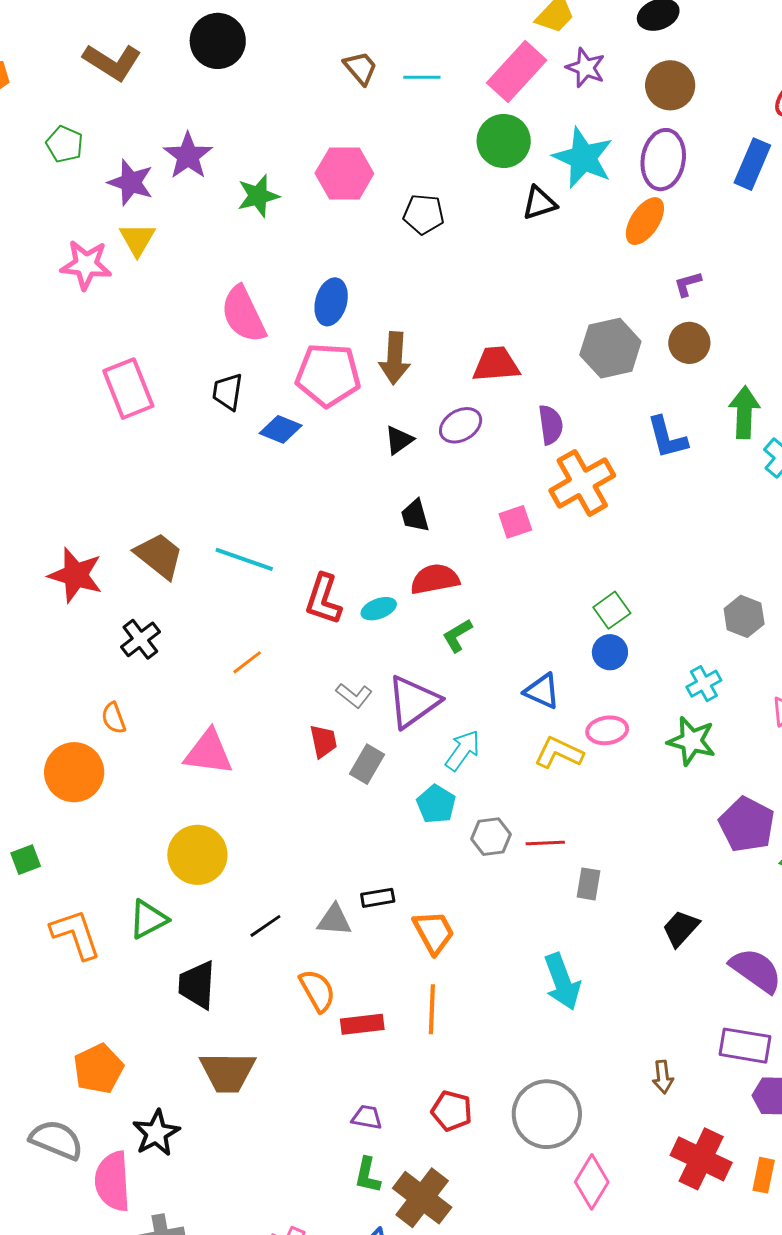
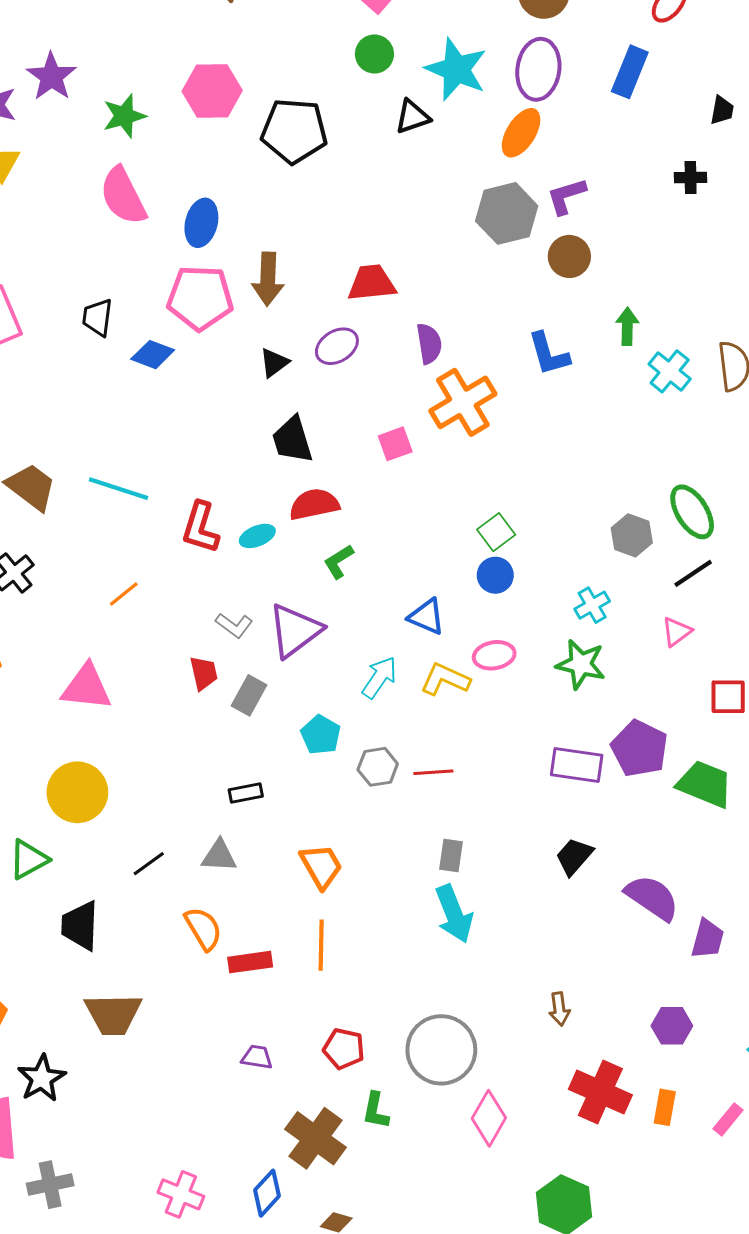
green circle: (504, 141) -> (374, 54), size x0.7
black pentagon: (424, 214) -> (294, 131), size x1.6
purple L-shape: (688, 284) -> (566, 196), size x1.4
pink semicircle: (243, 314) -> (123, 196), moved
gray hexagon: (610, 348) -> (507, 213), moved
green arrow: (744, 412) -> (627, 326), size x0.7
black trapezoid: (415, 516) -> (292, 440), size x1.4
cyan arrow: (463, 750) -> (379, 677), moved
gray rectangle: (588, 884) -> (451, 855), moved
black rectangle: (378, 898) -> (246, 793), moved
purple rectangle: (745, 1046) -> (577, 765), moved
green L-shape: (367, 1175) -> (376, 1111), moved

